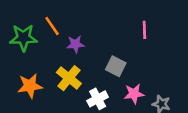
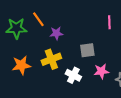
gray square: (116, 66) -> (87, 50), turned -35
yellow cross: (69, 78) -> (51, 59), turned 30
white cross: (98, 99) -> (73, 75), turned -35

